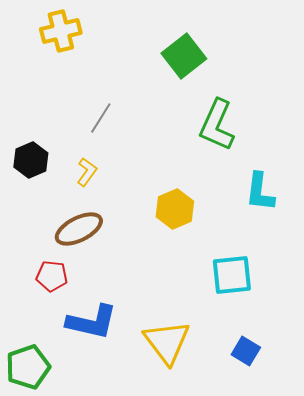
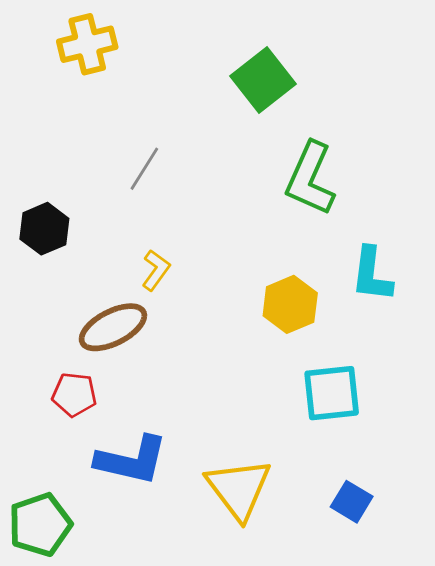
yellow L-shape: (87, 172) -> (156, 270), moved
yellow hexagon: (175, 209) -> (290, 304), moved

